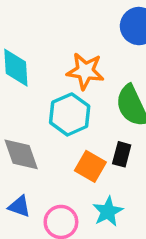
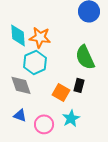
orange star: (85, 71) -> (40, 37), moved
cyan hexagon: (70, 114) -> (35, 62), moved

